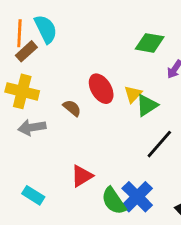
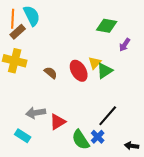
red ellipse: (101, 89) -> (79, 71), moved
gray arrow: (32, 127) -> (36, 113), moved
black line: (159, 144) -> (108, 116), moved
blue cross: (137, 197) -> (98, 137), size x0.6

